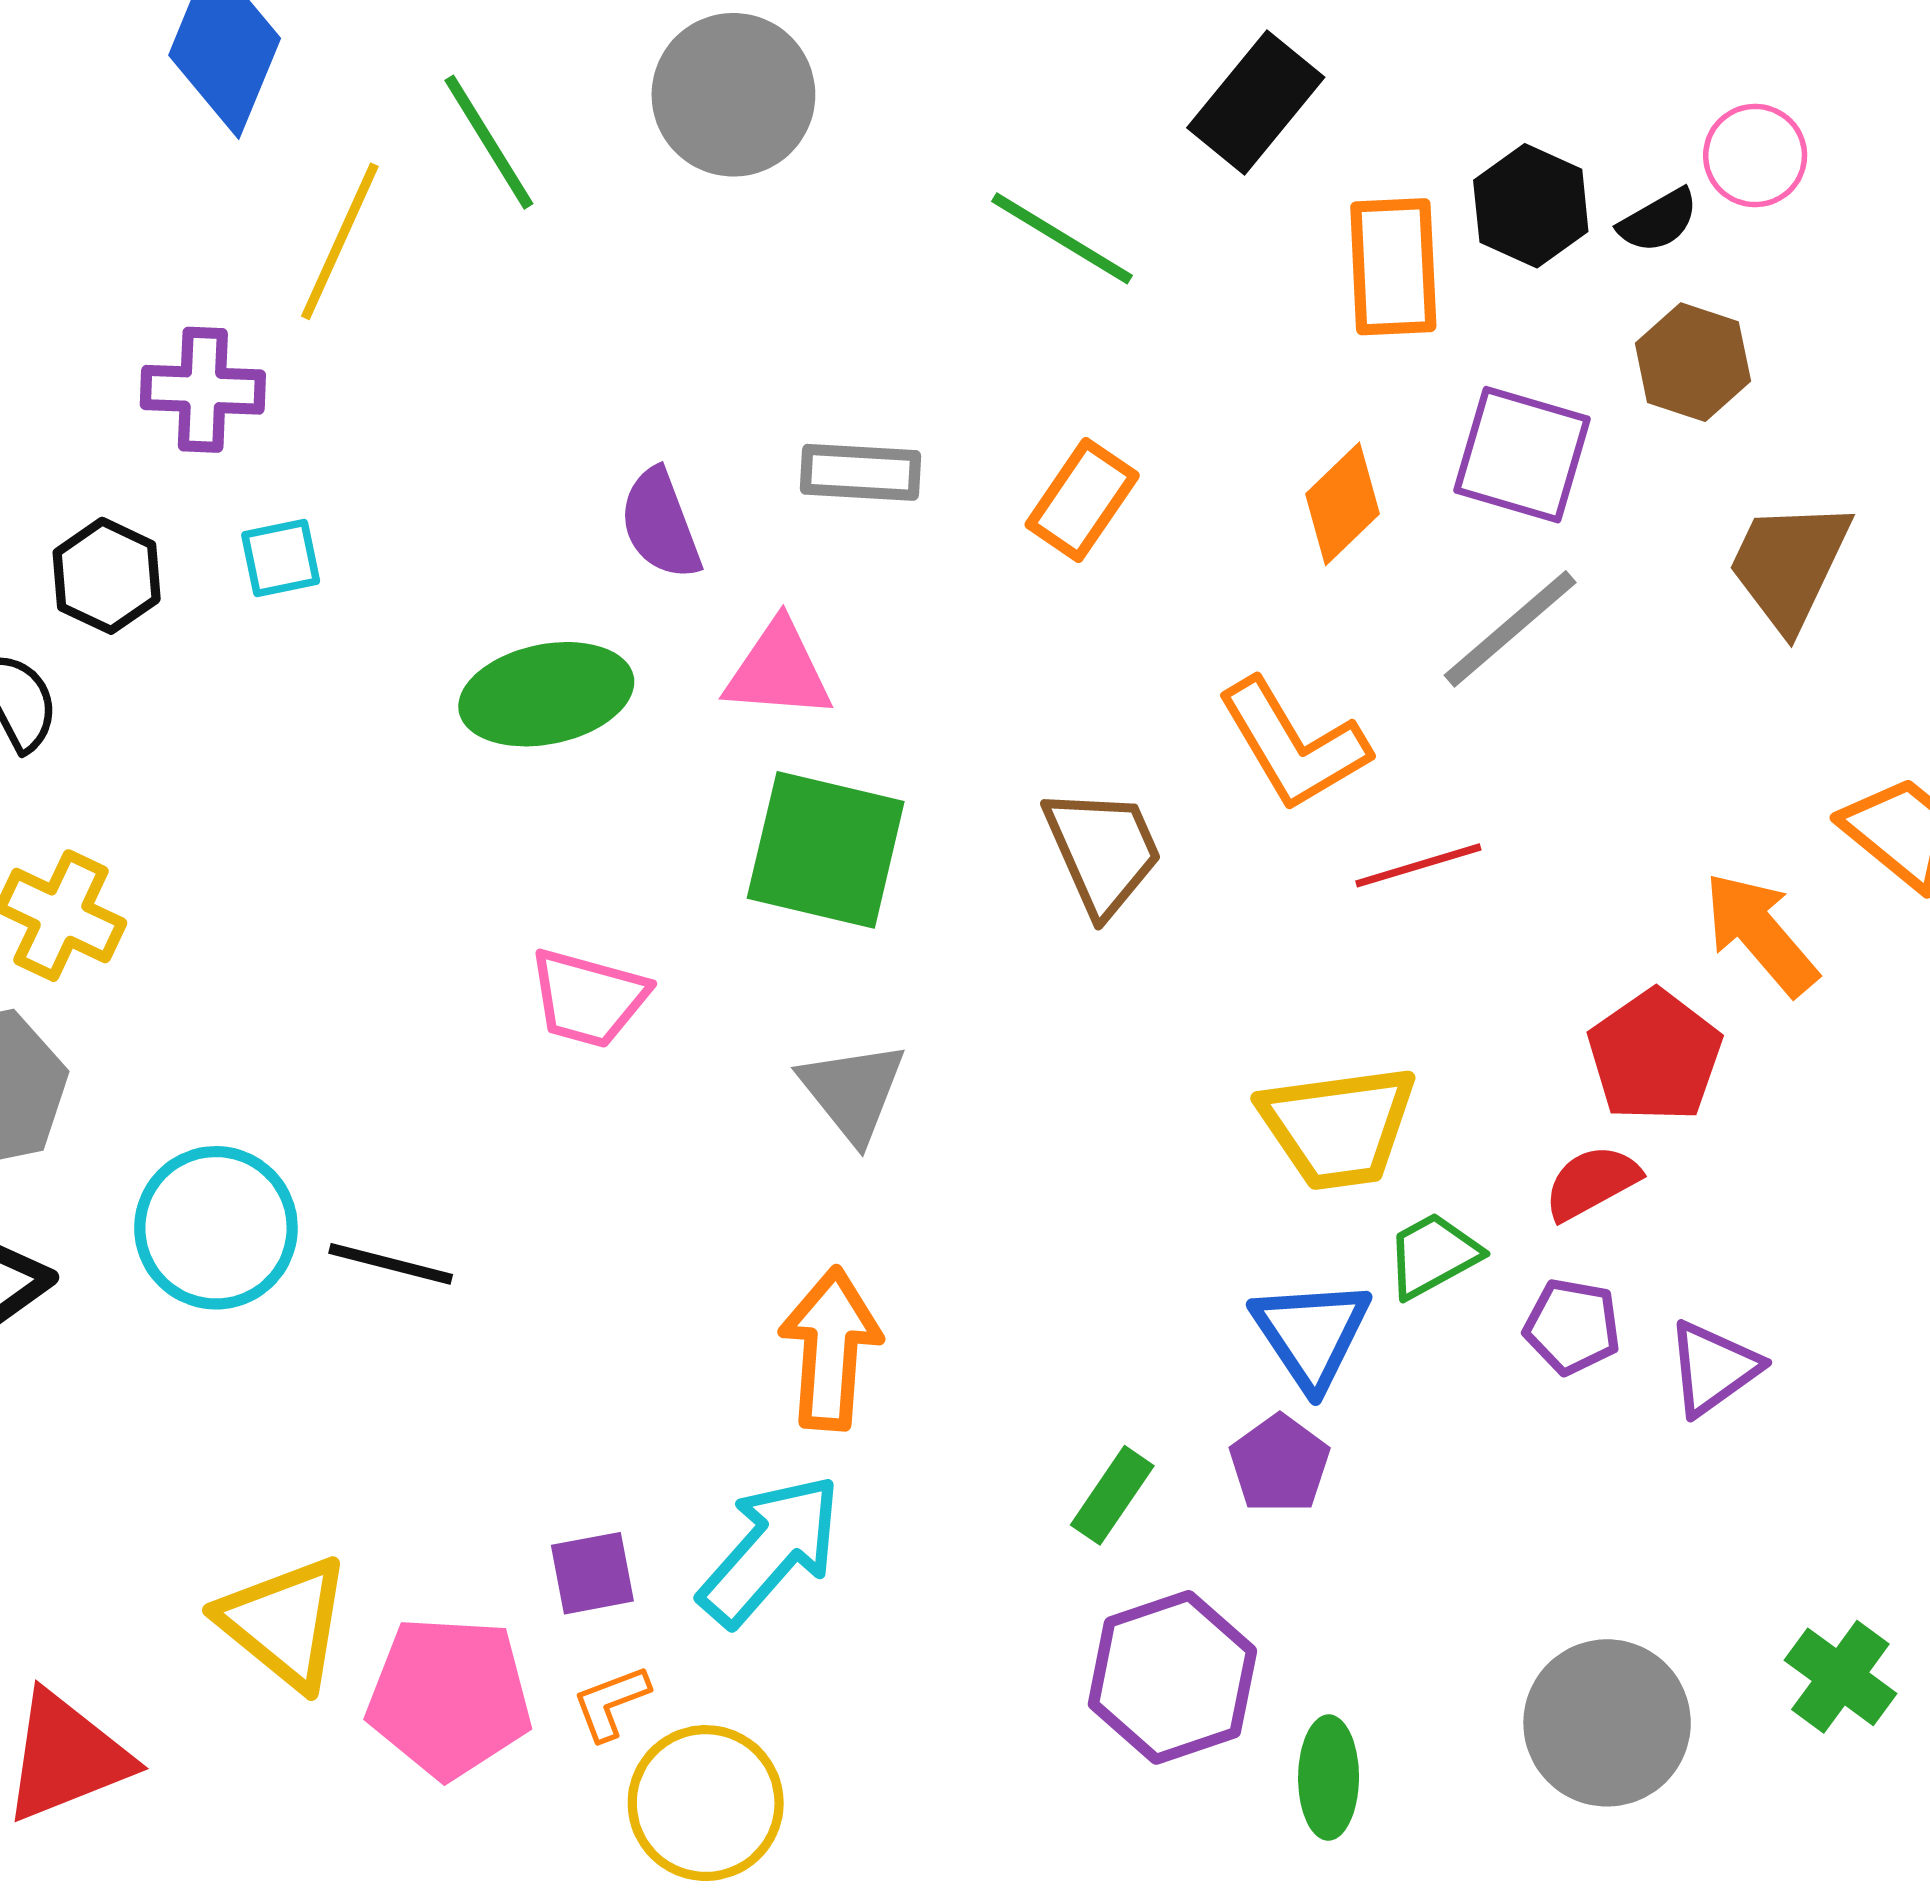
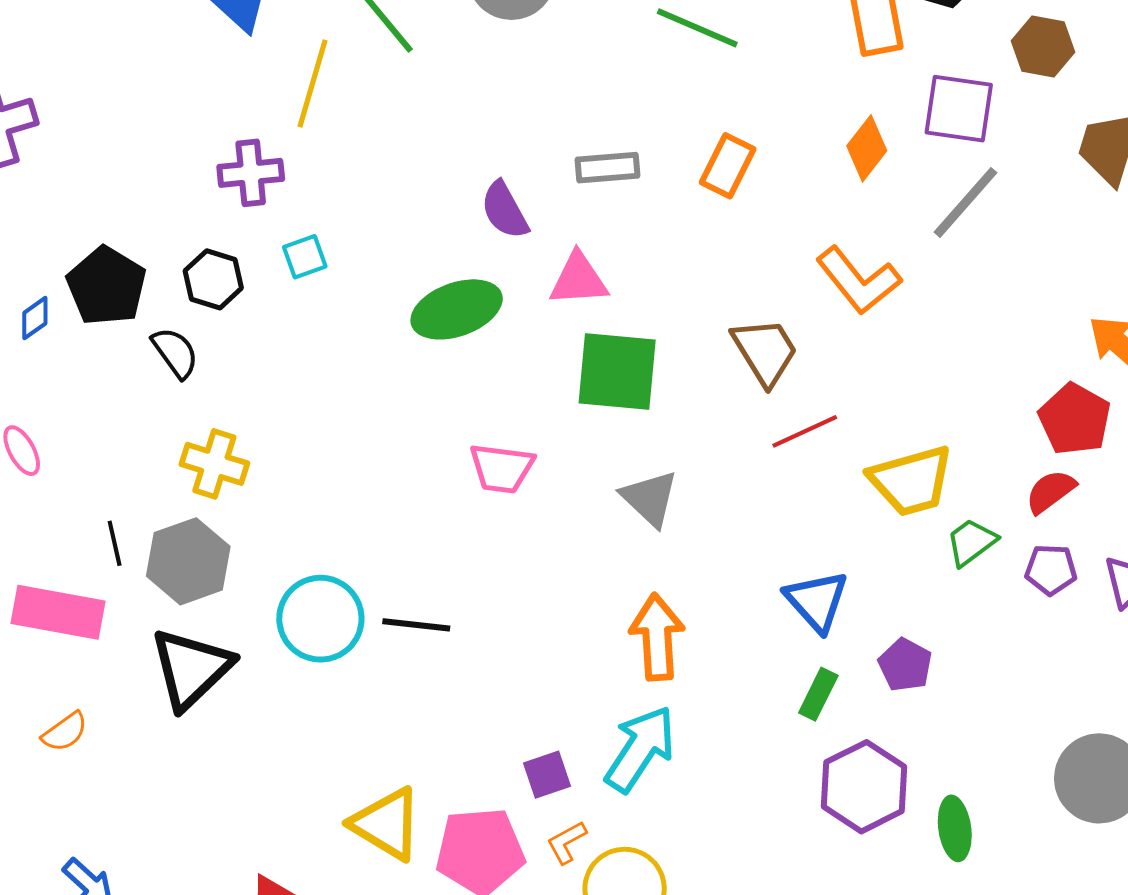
red line: (1418, 865) -> (805, 431), moved
blue triangle: (1311, 1334) -> (817, 601), moved

